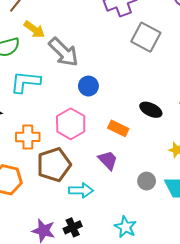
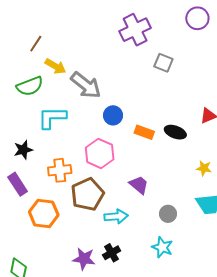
gray square: (146, 37) -> (163, 63), size x0.7
orange rectangle: (118, 128) -> (144, 132), moved
gray circle: (147, 181) -> (168, 214), moved

